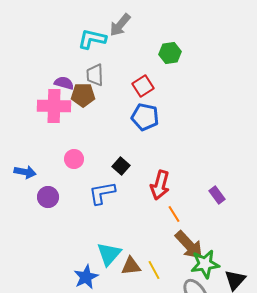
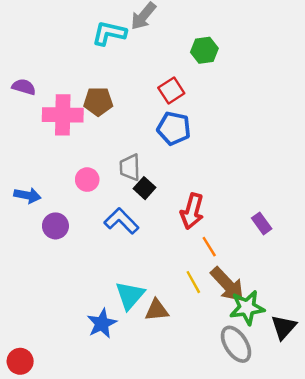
gray trapezoid: (95, 75) -> (130, 167), moved
purple semicircle: (64, 83) -> (24, 87), moved
blue L-shape: (102, 193) -> (121, 221), turned 56
yellow line: (154, 270) -> (193, 282), moved

